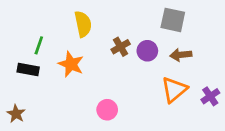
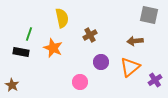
gray square: (173, 20) -> (149, 15), moved
purple circle: (147, 51) -> (101, 62), moved
purple cross: (210, 96) -> (155, 80), moved

